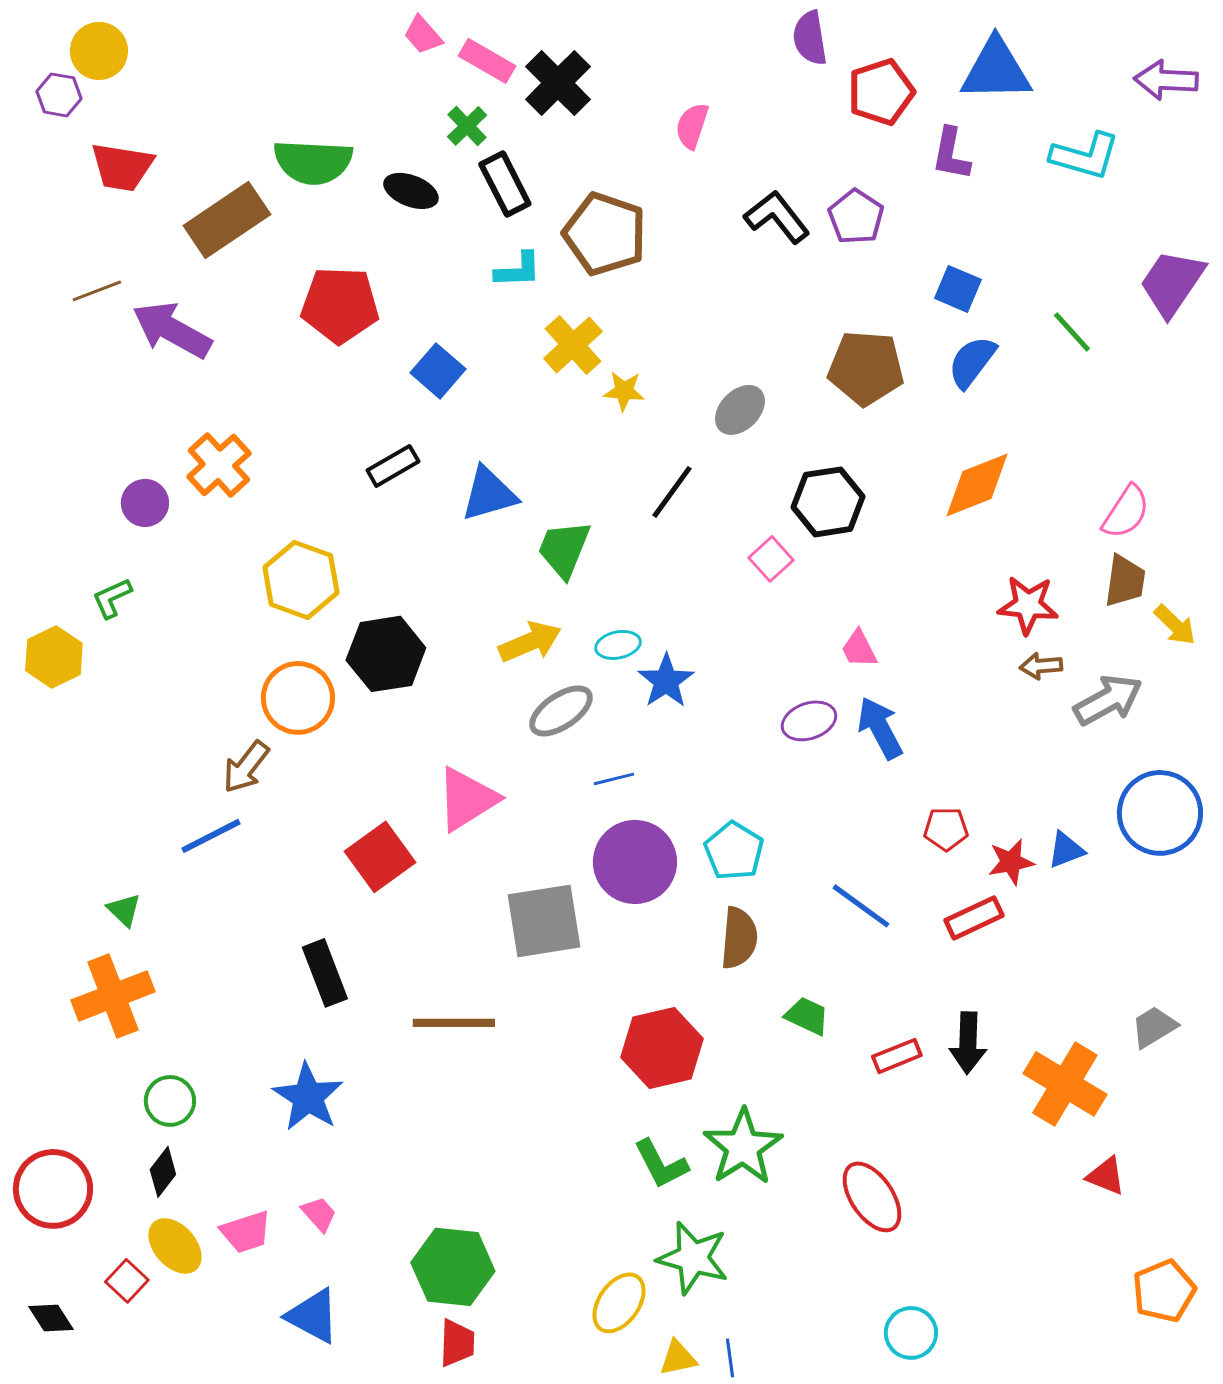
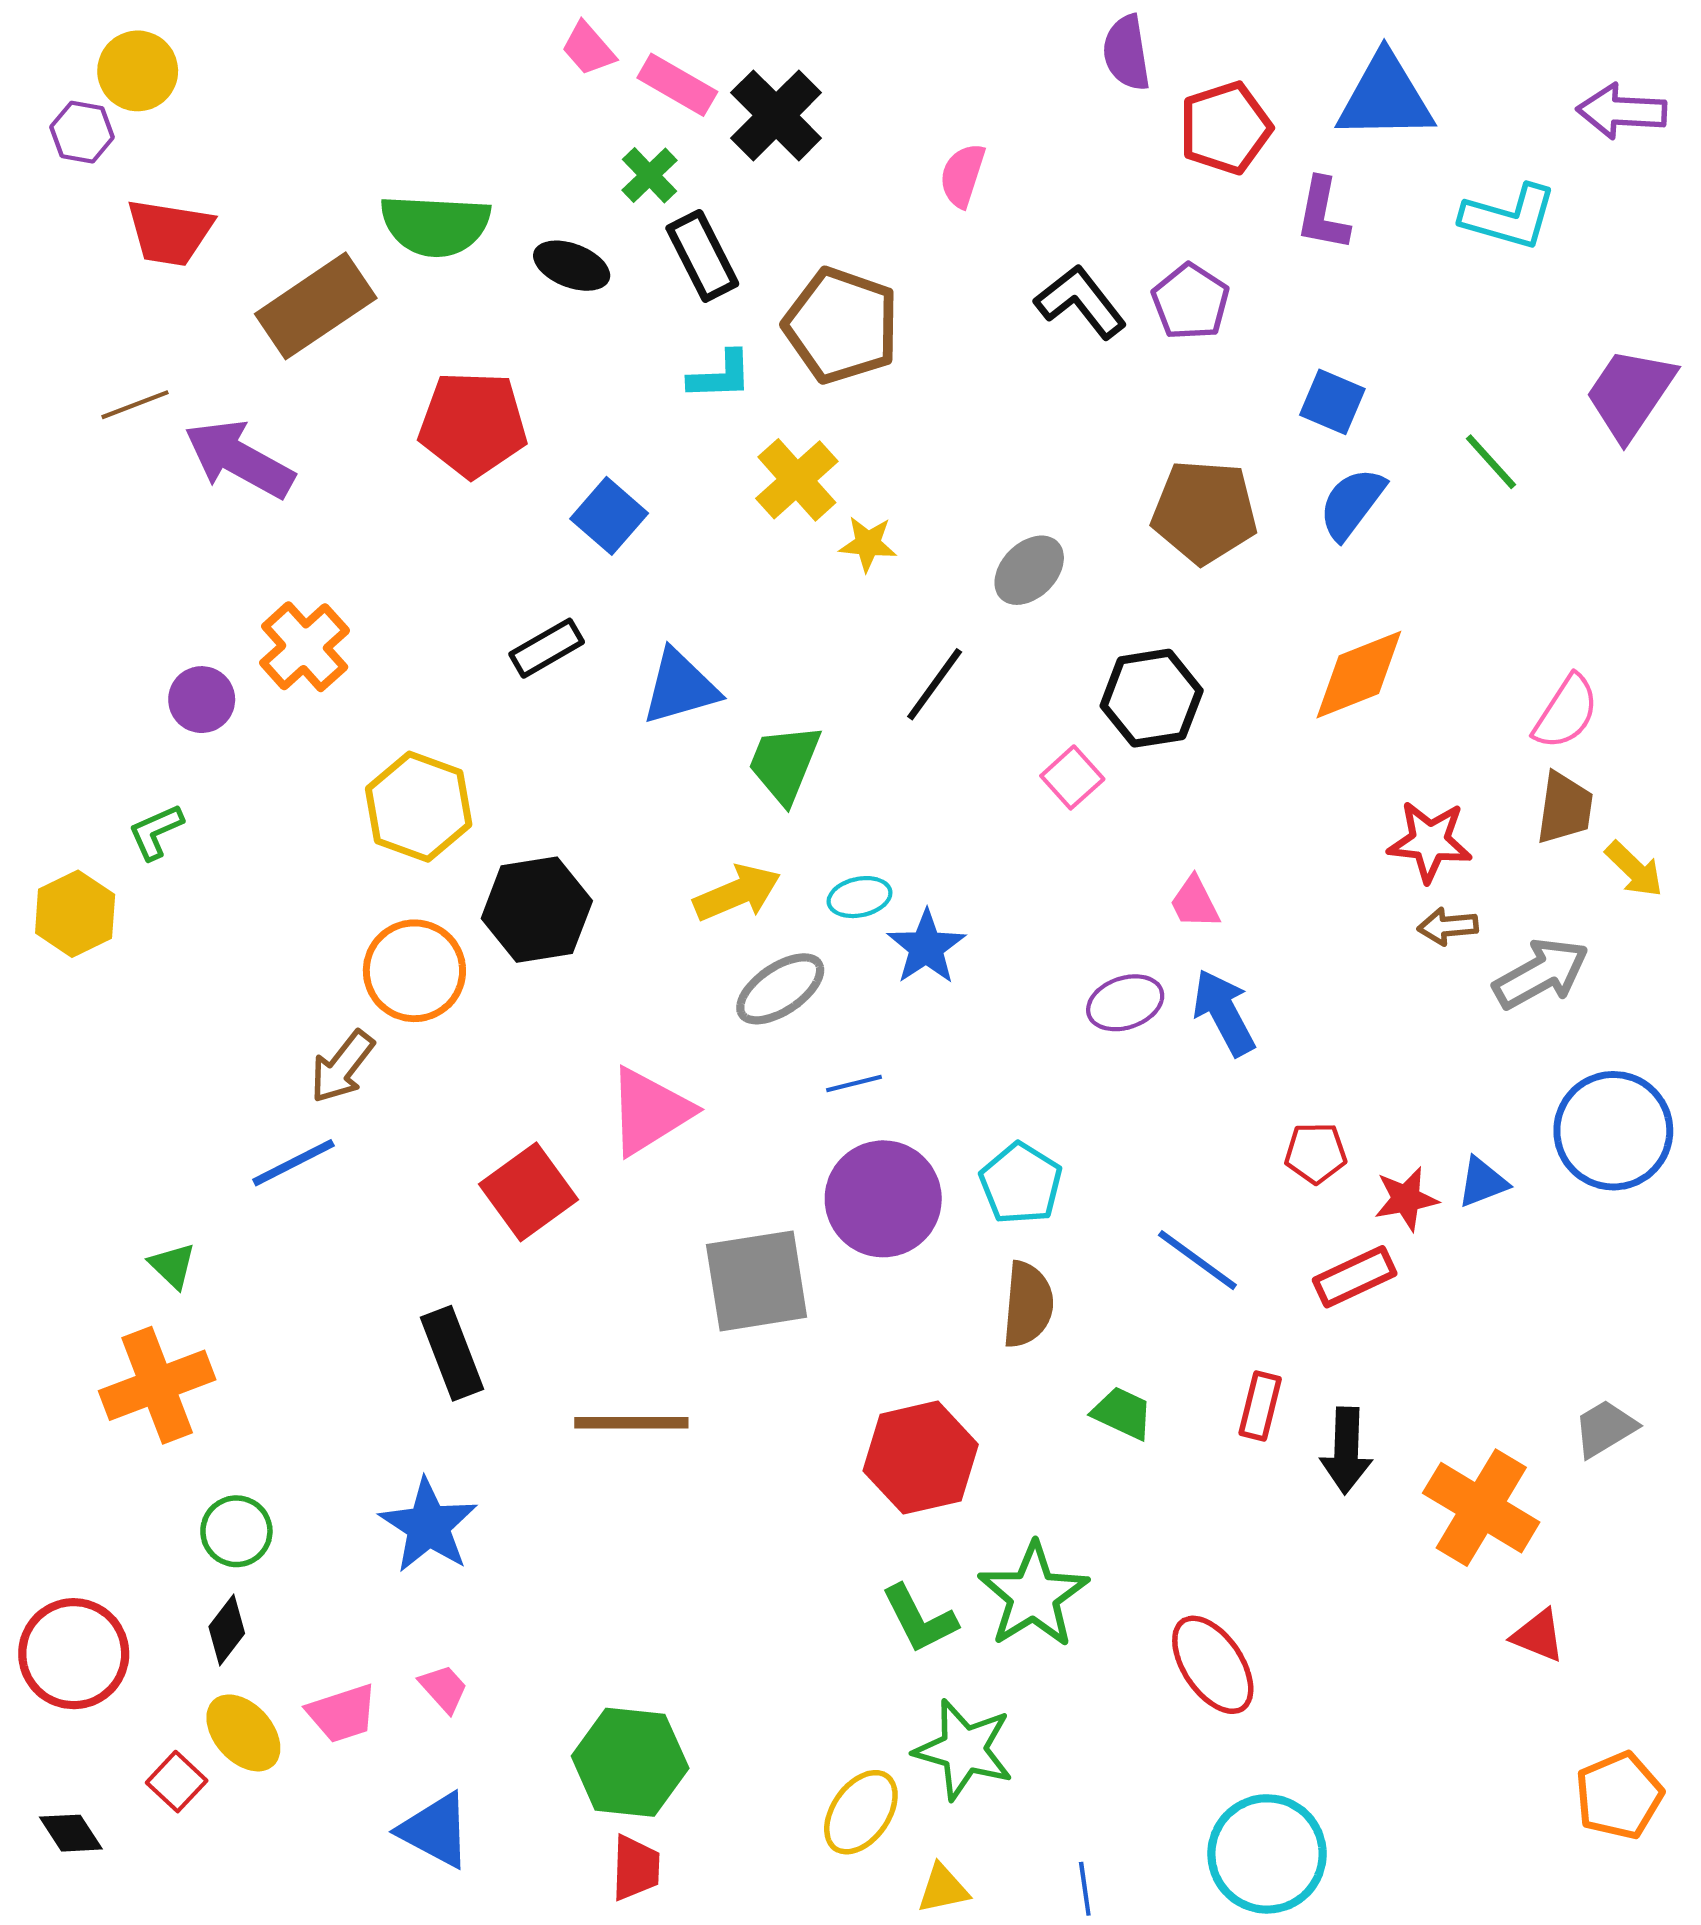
red rectangle: (897, 1056) -> (1260, 1406), moved, turned -54
cyan circle: (911, 1333) -> (1267, 1854), size x1.6
blue line: (730, 1358) -> (1085, 1889), moved

